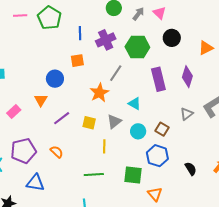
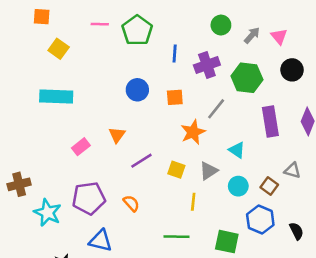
orange square: (77, 61) -> (175, 97), moved
blue circle: (55, 79) -> (137, 90), moved
gray triangle: (187, 114) -> (292, 170), moved, turned 48
black semicircle: (191, 169) -> (296, 231), moved

